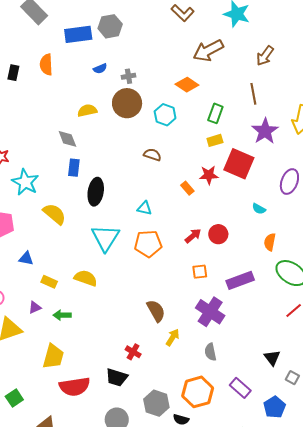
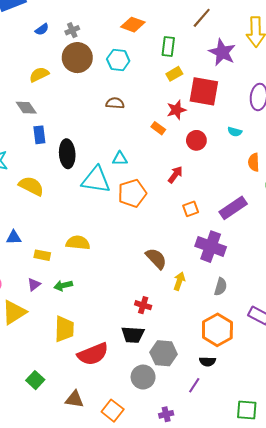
brown line: (253, 94) -> (202, 18), turned 65
red circle: (218, 234) -> (196, 140), moved
cyan triangle: (105, 238) -> (96, 180), moved, turned -40
gray semicircle: (210, 352) -> (221, 287), turned -138
gray hexagon: (156, 403) -> (164, 353), moved

